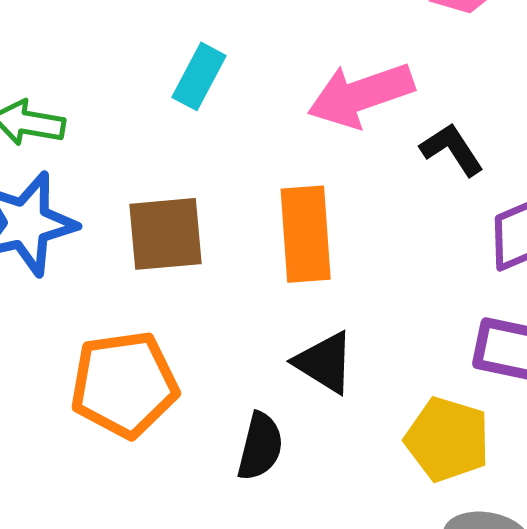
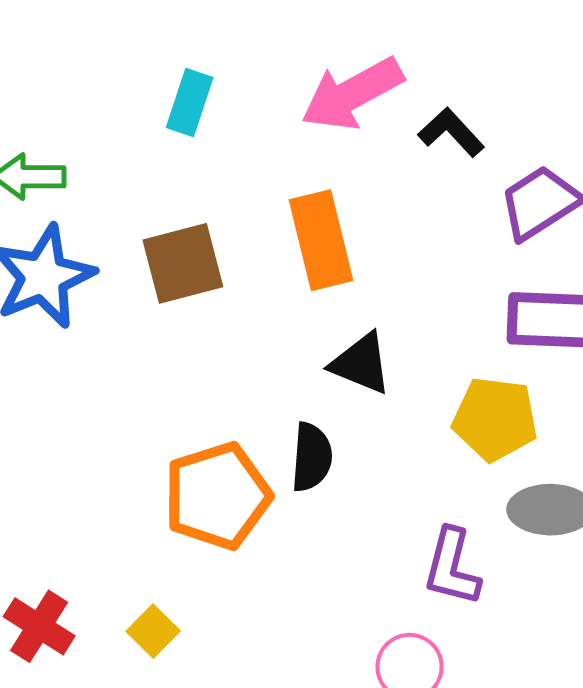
orange pentagon: (124, 384) -> (217, 496), moved

